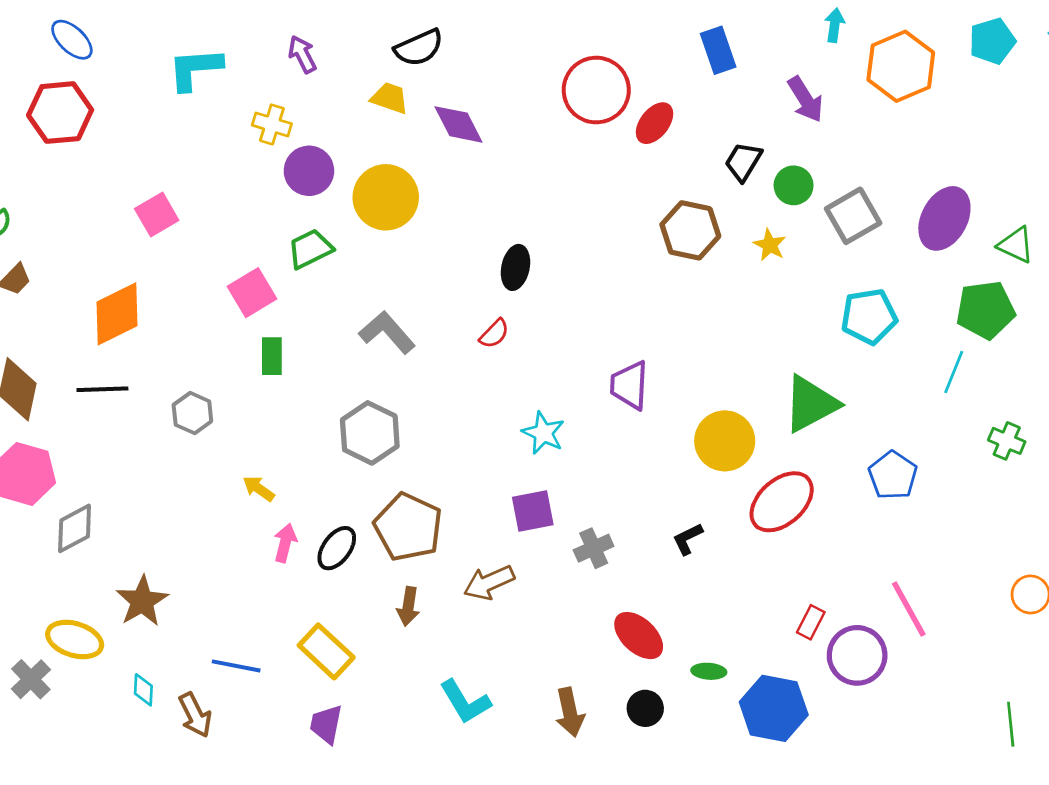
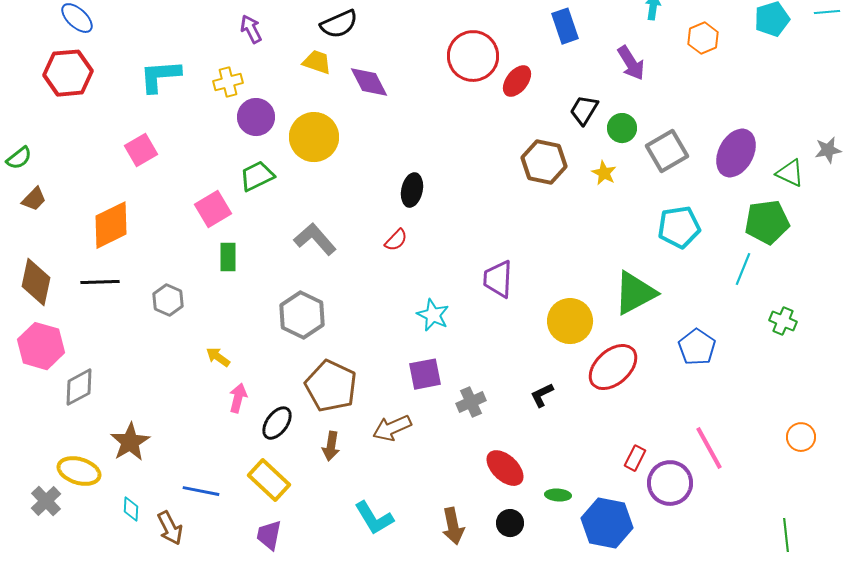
orange hexagon: (901, 66) -> (703, 38), size x0.6
cyan L-shape: (195, 69) -> (160, 76), moved
yellow cross: (272, 124) -> (228, 82), turned -32
black ellipse: (337, 548) -> (277, 423), moved

